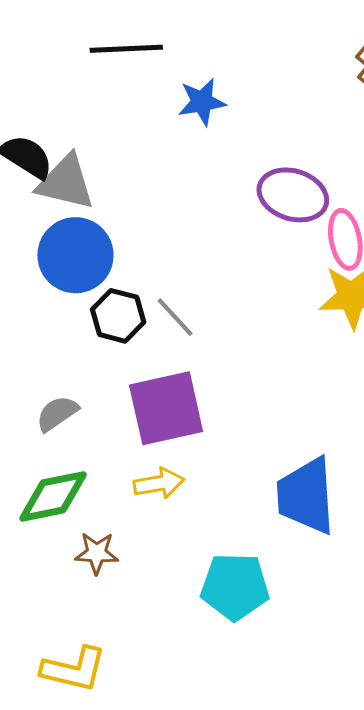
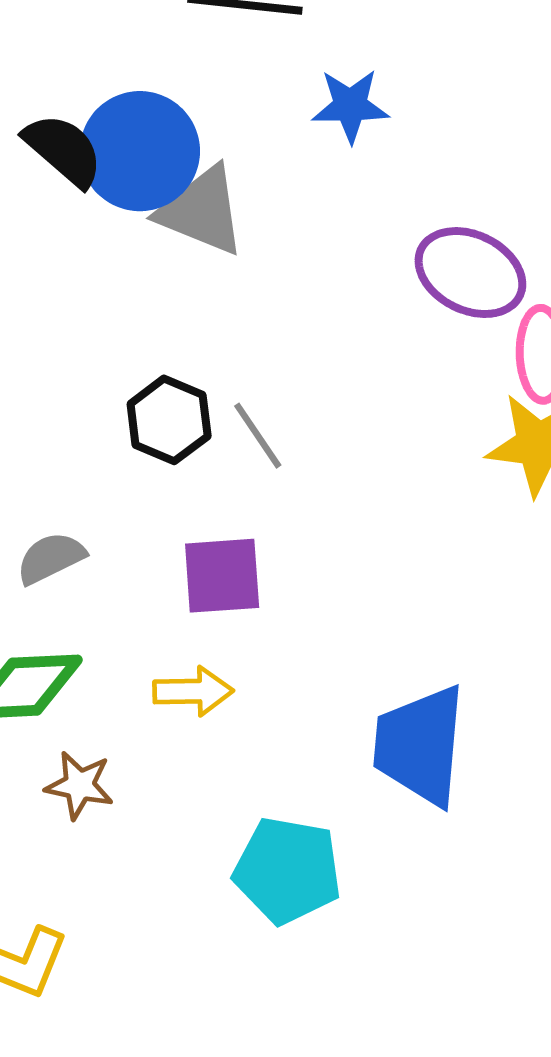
gray triangle: (66, 182) -> (202, 211), moved
blue circle: (75, 255) -> (140, 151), moved
purple square: (166, 408) -> (222, 576), size x0.7

